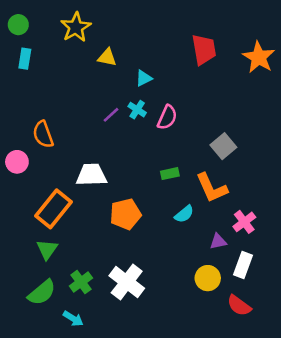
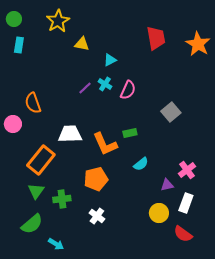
orange L-shape: (212, 188) -> (105, 144), moved
orange pentagon: (125, 214) -> (96, 179), moved
green cross: (81, 282) -> (62, 199), moved, turned 30
white cross: (127, 282) -> (97, 216), size x0.6

